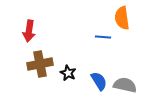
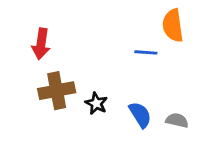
gray semicircle: (125, 85) -> (177, 120), size x0.7

